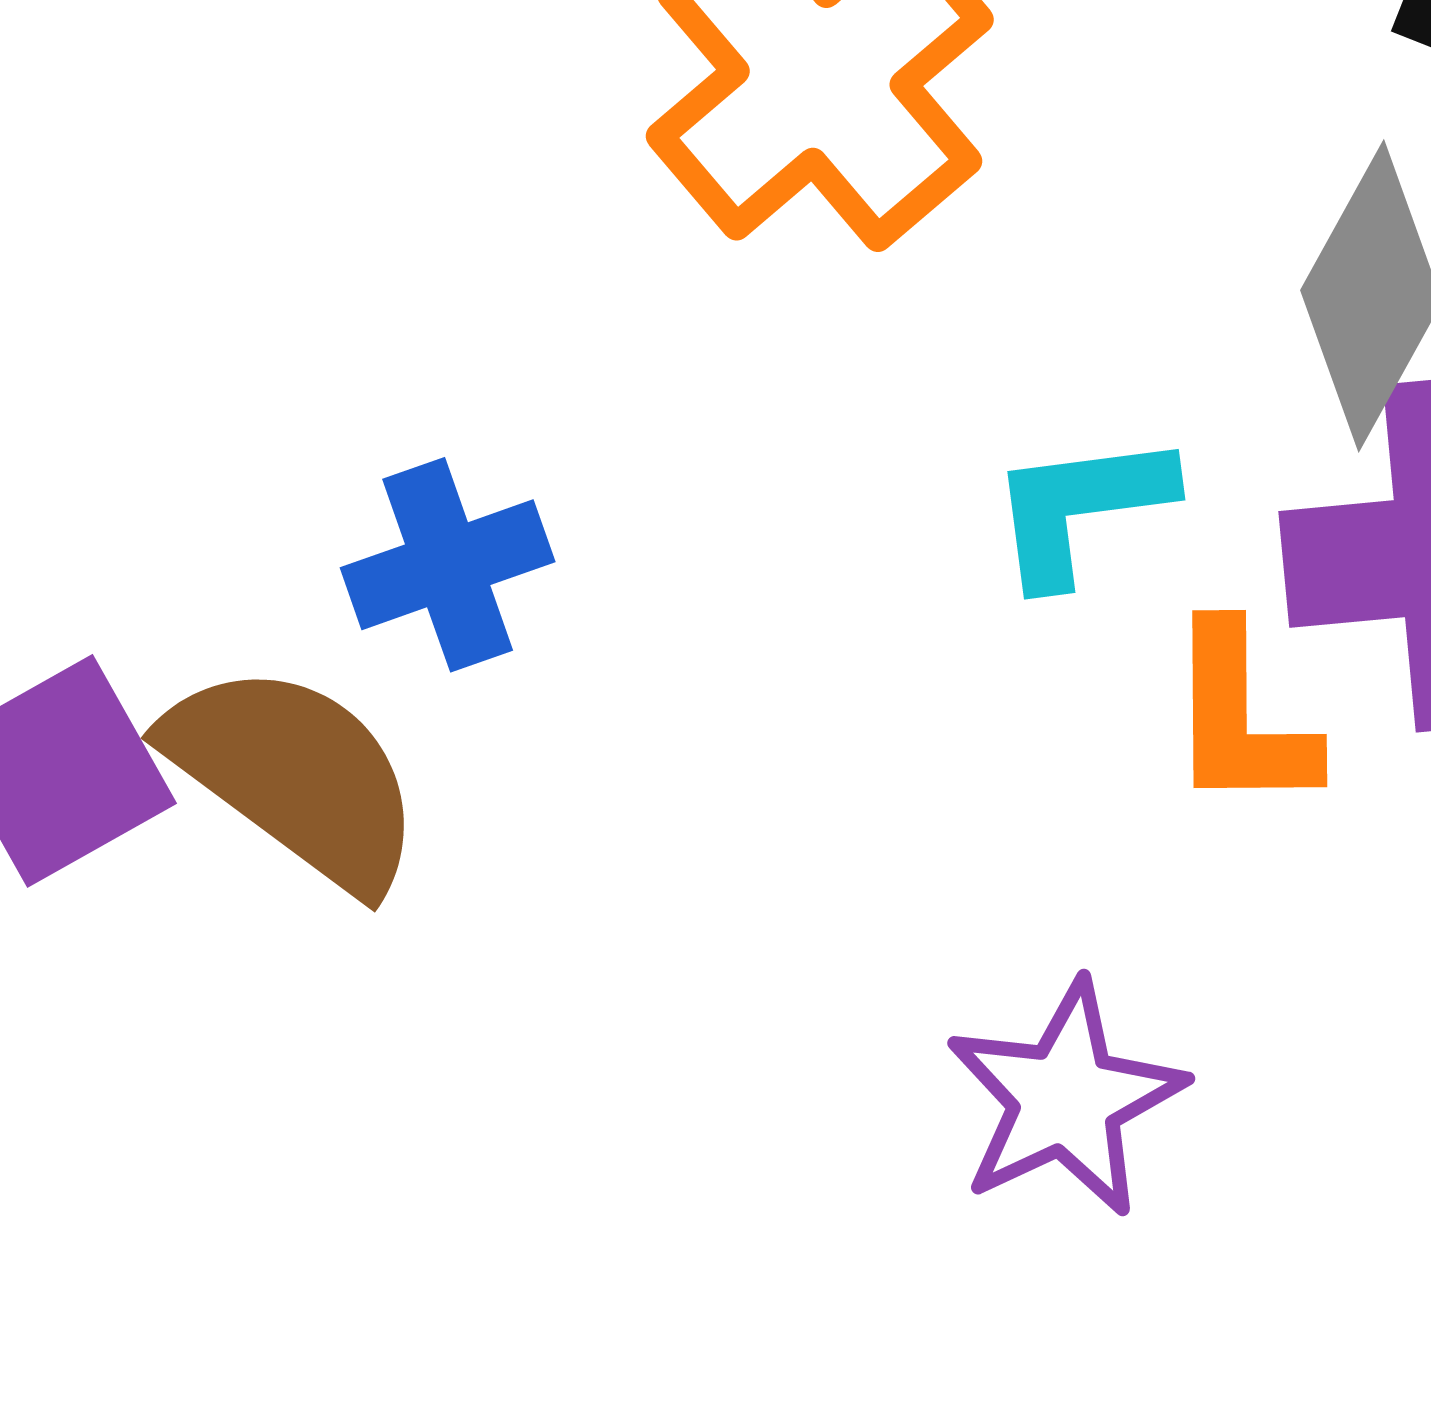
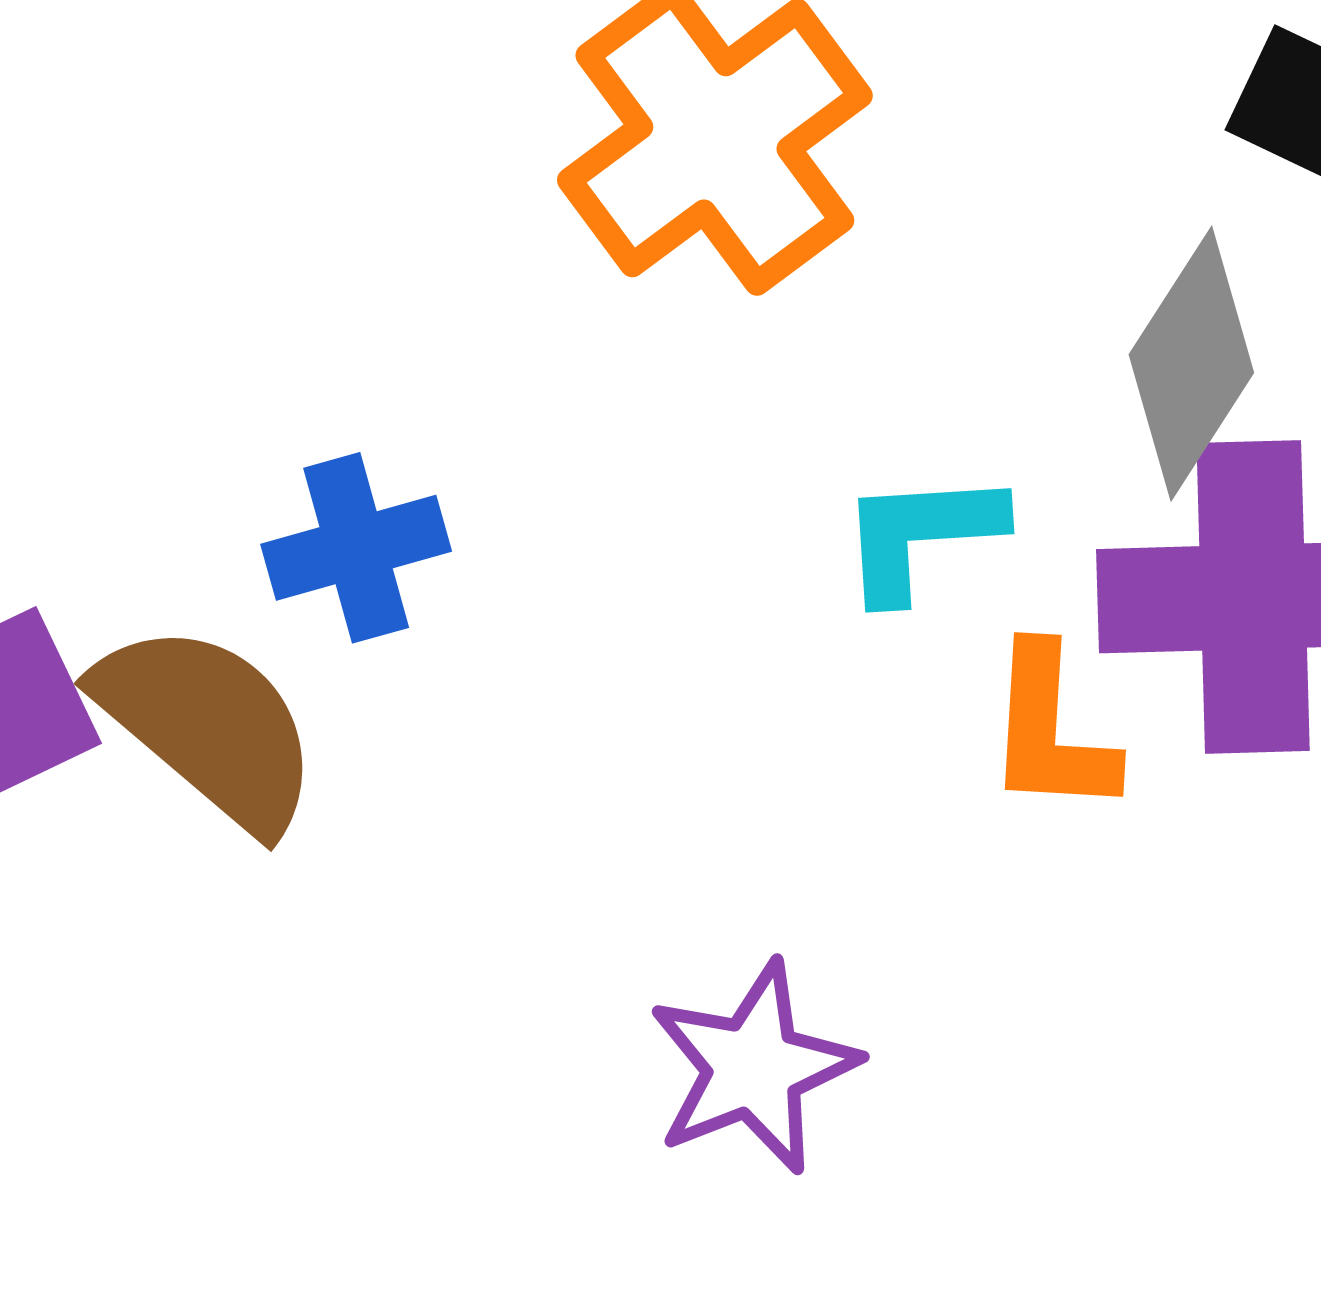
purple star: (1065, 1099) -> (754, 1068), moved

